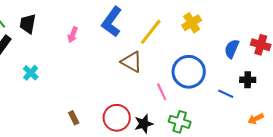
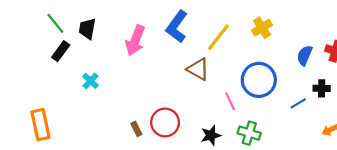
pink arrow: (73, 35) -> (135, 40), size x1.8
blue line: (226, 94) -> (298, 103), turned -56
red circle: (117, 118) -> (165, 122), moved

